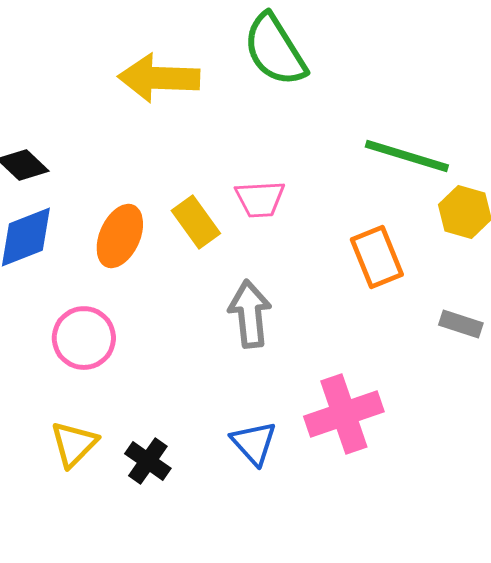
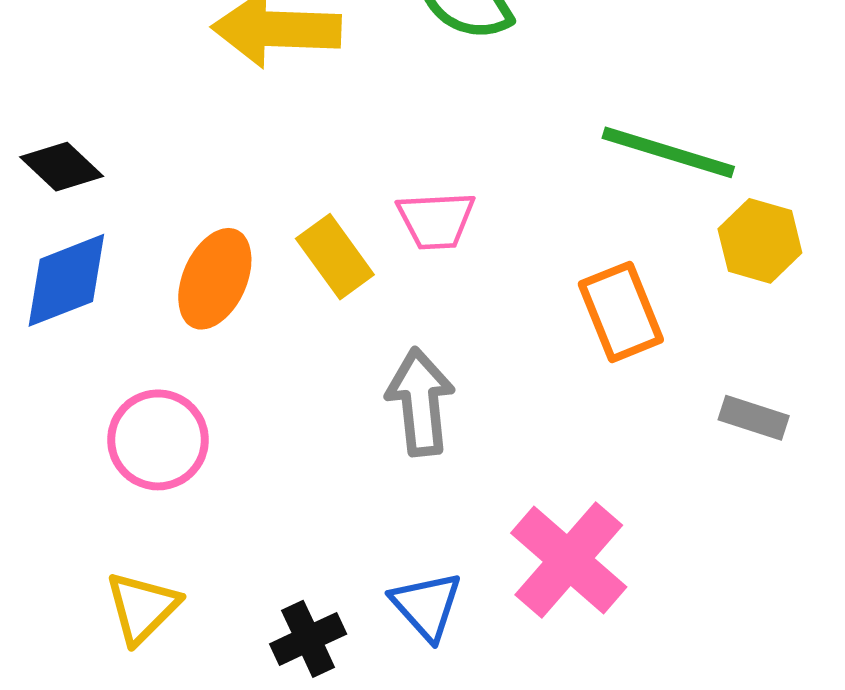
pink cross: (344, 414) -> (569, 560), turned -30
black cross: (148, 461) -> (308, 639), moved, turned 30

